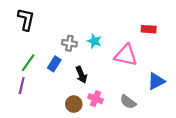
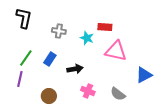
red rectangle: (149, 29) -> (105, 27), moved
gray cross: (69, 43) -> (59, 31), moved
black arrow: (81, 75) -> (75, 69), turned -77
brown circle: (74, 104) -> (49, 96), moved

